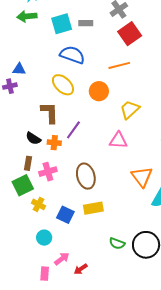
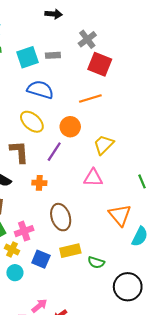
red square: (130, 34) -> (100, 64), turned -30
purple line: (73, 130) -> (54, 152), moved
orange cross: (54, 143) -> (39, 183), moved
pink cross: (48, 172) -> (24, 231), moved
cyan circle: (44, 238) -> (15, 273), moved
green semicircle: (117, 243) -> (96, 262), moved

